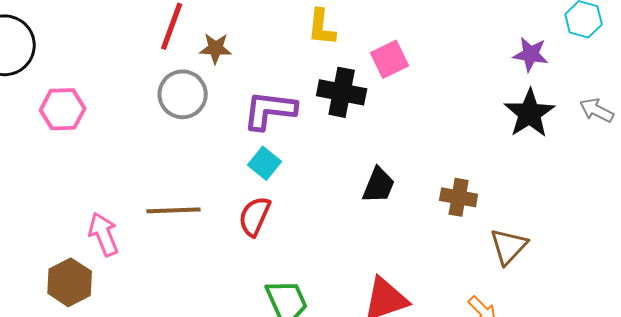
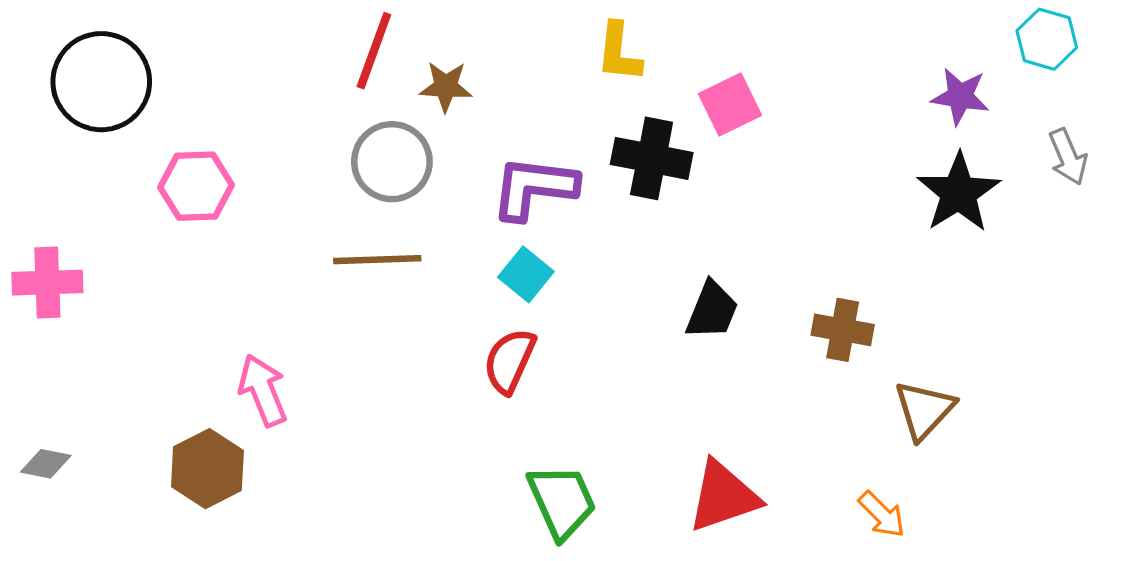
gray arrow: (597, 110) -> (1068, 157), moved, turned -140
brown line: (174, 210) -> (377, 260), moved

